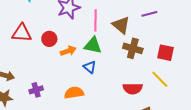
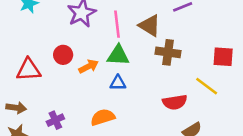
red triangle: (22, 33) -> (29, 70), moved
red square: (166, 53) -> (223, 57), moved
blue triangle: (90, 67) -> (118, 83), turned -32

